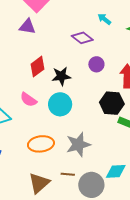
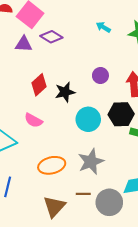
purple diamond: (82, 38) -> (51, 37), moved
cyan circle: (60, 104) -> (88, 119), moved

